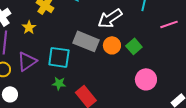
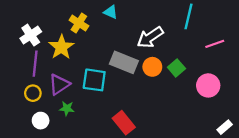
yellow star: (29, 27) -> (61, 47), size x1.6
pink circle: (146, 79) -> (208, 85), moved
green star: (59, 83) -> (67, 108), moved

